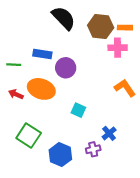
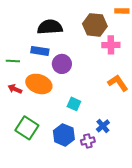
black semicircle: (64, 18) -> (50, 27), moved, turned -50
orange rectangle: (125, 28) -> (122, 11), moved
blue hexagon: (60, 155) -> (64, 135), moved

